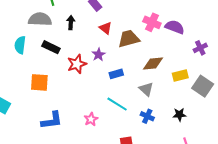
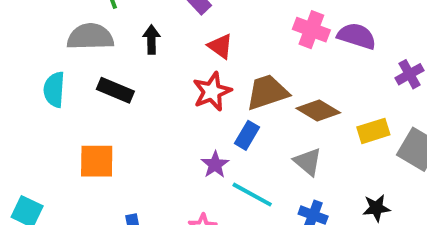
brown trapezoid: (129, 39) -> (267, 92), moved
purple star: (99, 55) -> (215, 165), moved
red star: (77, 64) -> (212, 92), moved
brown diamond: (153, 64) -> (318, 111), turned 40
blue rectangle: (116, 74) -> (247, 135), turned -40

